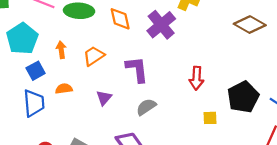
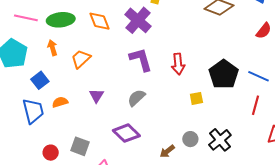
orange arrow: (61, 50) -> (52, 48), moved
purple L-shape: (137, 69) -> (141, 59), moved
blue square: (36, 71) -> (40, 80), moved
orange semicircle: (64, 89) -> (60, 102), moved

